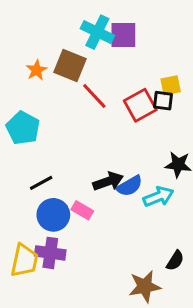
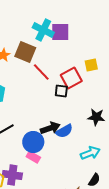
black square: (163, 101) -> (61, 91), moved
cyan arrow: (158, 197) -> (90, 153), moved
pink rectangle: (82, 210) -> (33, 157), moved
blue circle: (53, 215) -> (33, 142), moved

